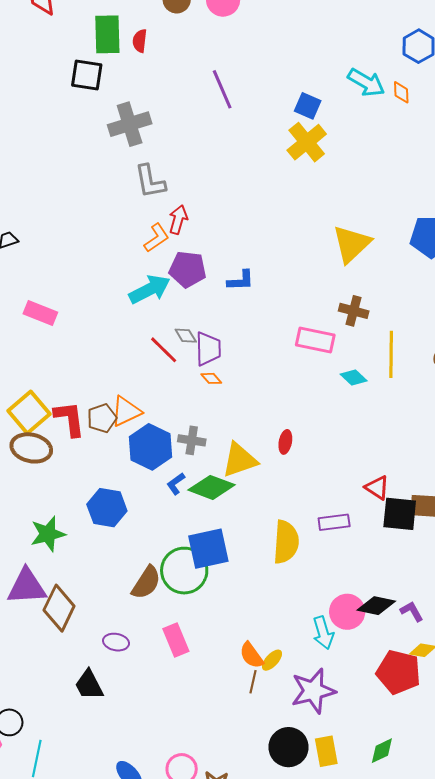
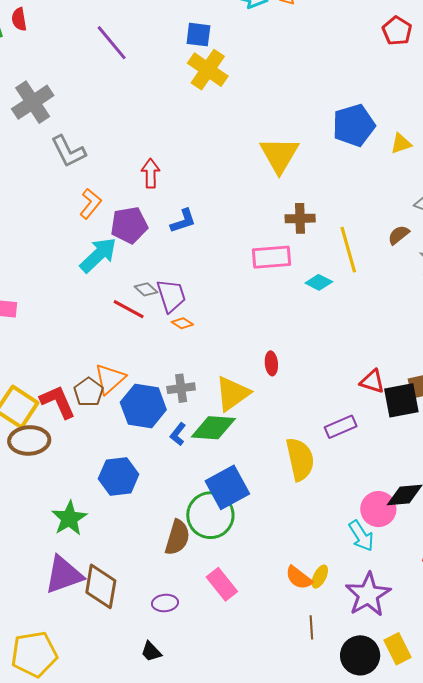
red arrow: (178, 220) -> (151, 173), moved
brown line: (253, 682) -> (311, 627), moved
black trapezoid: (89, 685) -> (151, 652), size x0.7

